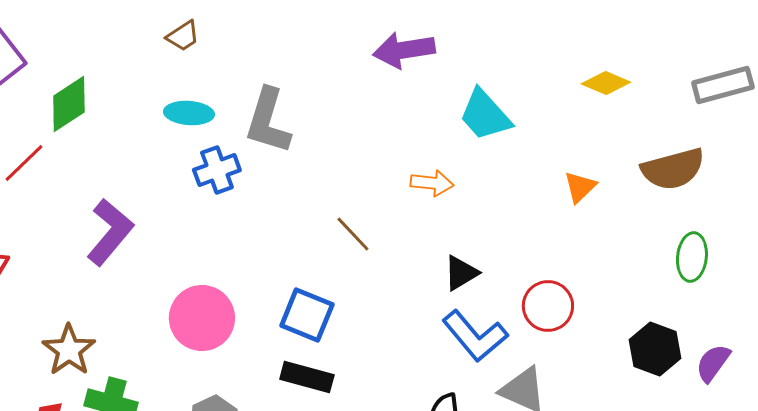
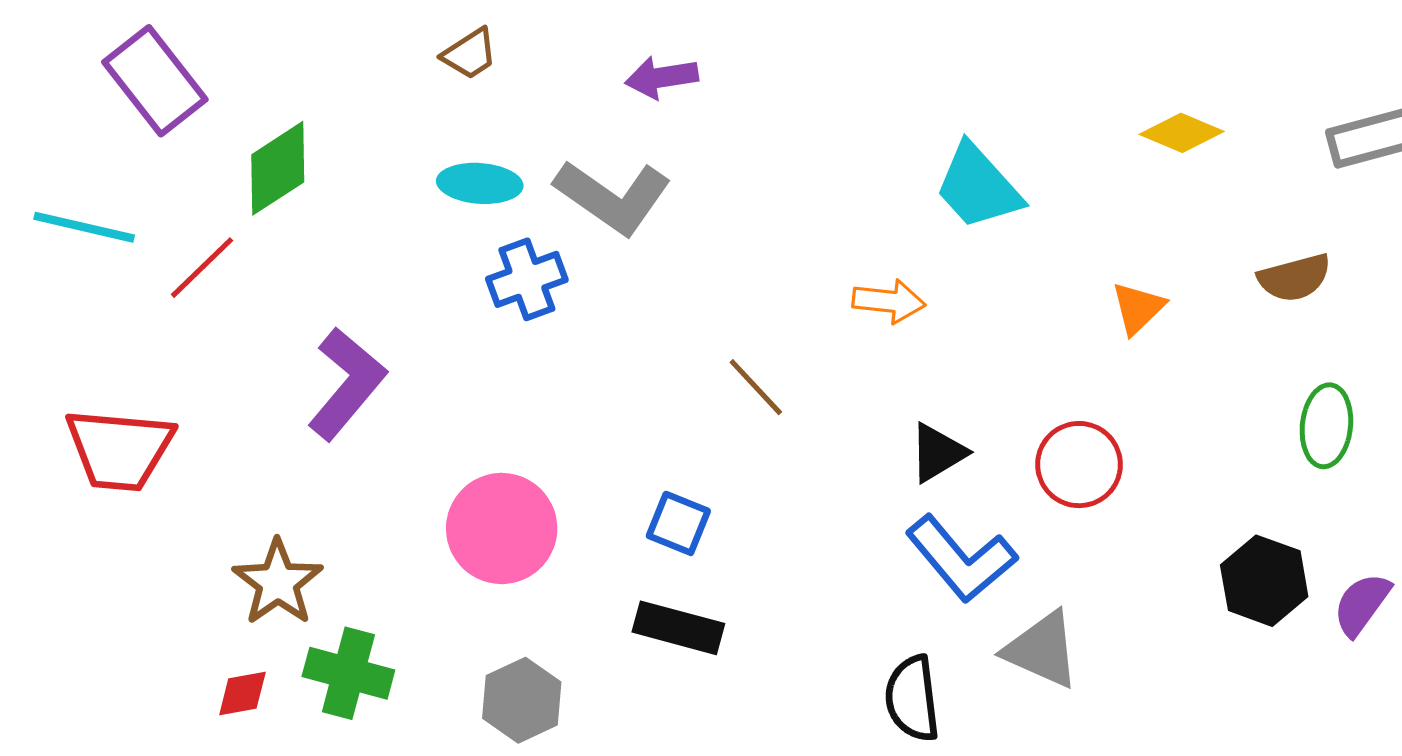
purple arrow: (404, 50) -> (662, 77), moved, size x0.7
gray L-shape: (268, 121) -> (613, 197), turned -72
brown semicircle: (673, 169) -> (1294, 278), size x0.7
red circle: (548, 306) -> (1079, 465), moved
blue square: (307, 315) -> (678, 523), size x0.7

